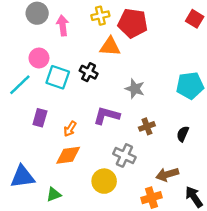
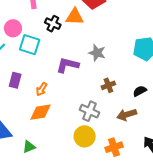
black cross: (89, 72) -> (53, 24), moved
purple L-shape: (107, 116) -> (68, 65), moved
black semicircle: (183, 134) -> (140, 91), turned 40
brown arrow: (167, 174) -> (127, 115), moved
yellow circle: (104, 181) -> (85, 136), moved

